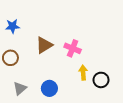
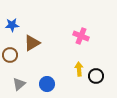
brown triangle: (44, 45) -> (32, 43), moved
pink cross: (73, 48) -> (81, 36), moved

